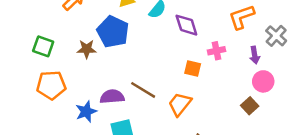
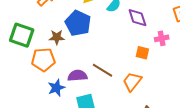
green square: (43, 46) -> (22, 35), size x1.4
orange pentagon: (51, 85) -> (43, 60), moved

